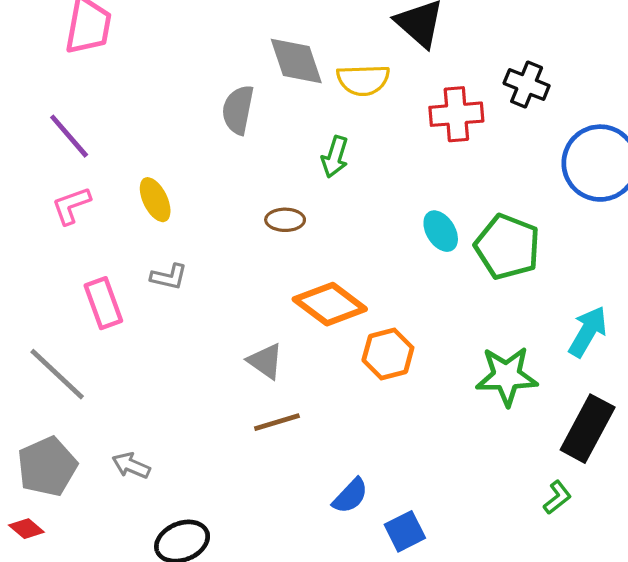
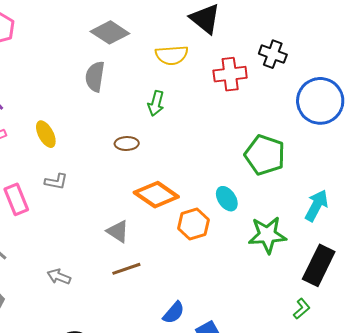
gray diamond: (296, 61) -> (110, 32), moved, turned -36
cyan ellipse: (441, 231) -> (227, 199), moved
gray arrow: (131, 466) -> (59, 277), moved

